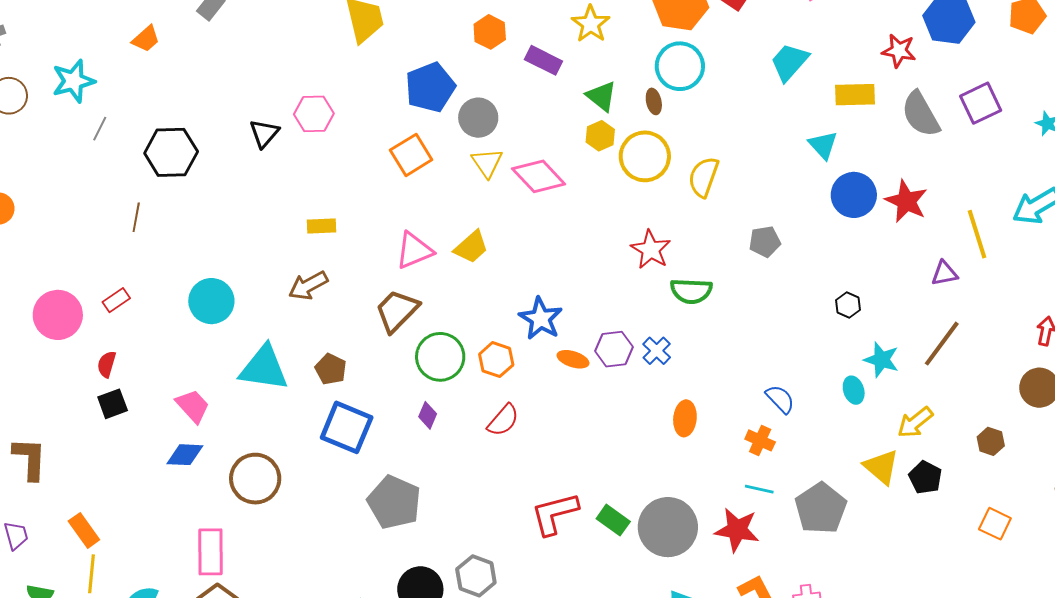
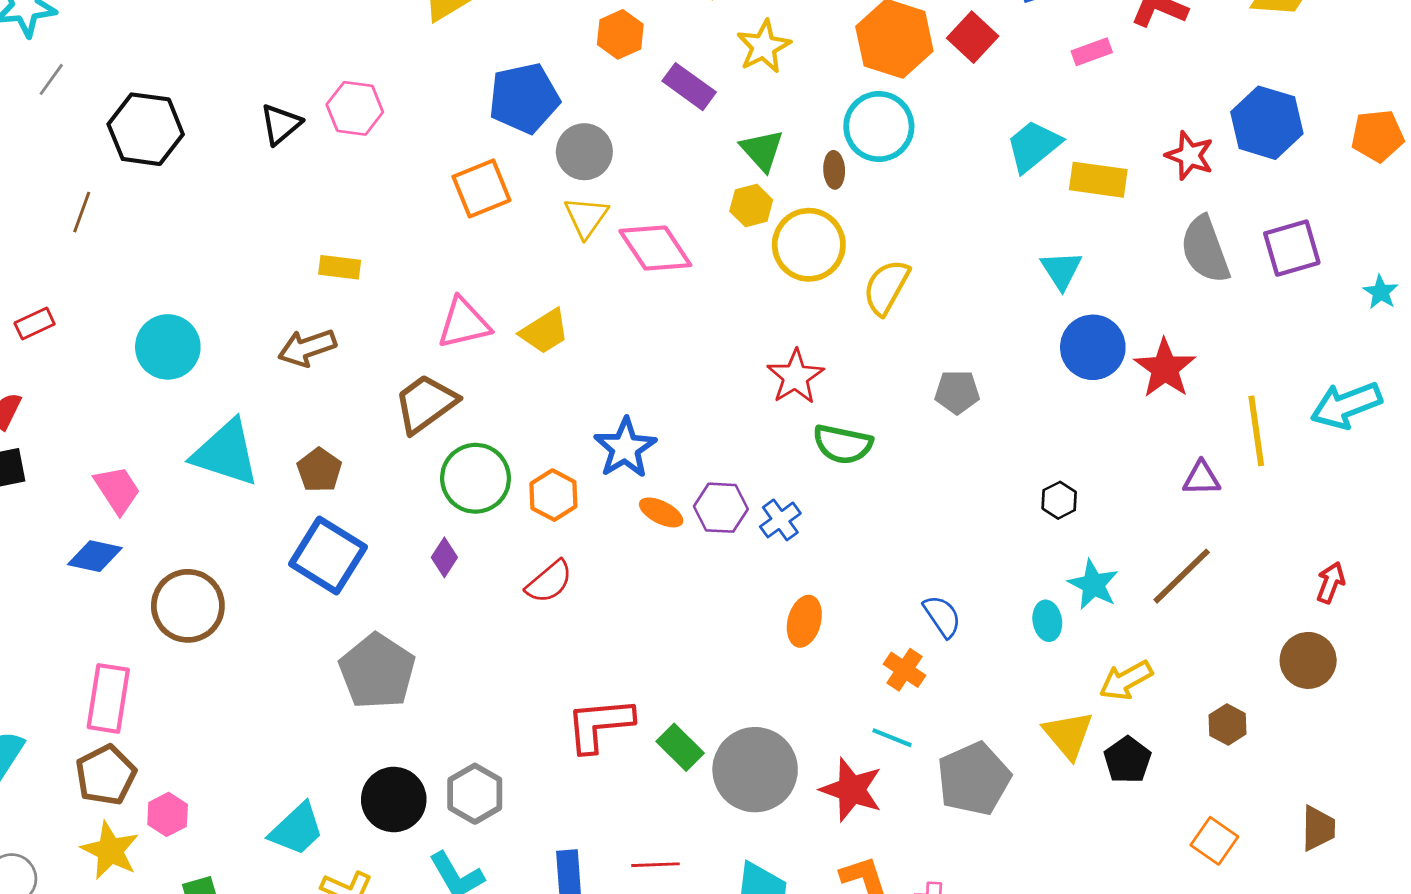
yellow rectangle: (855, 95) -> (1098, 180), moved

